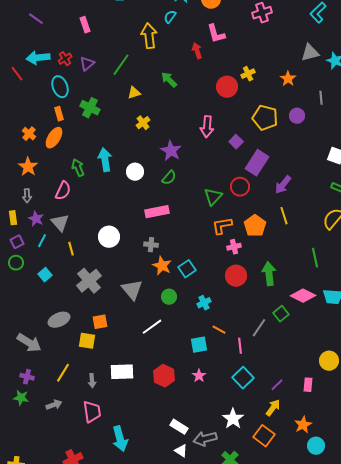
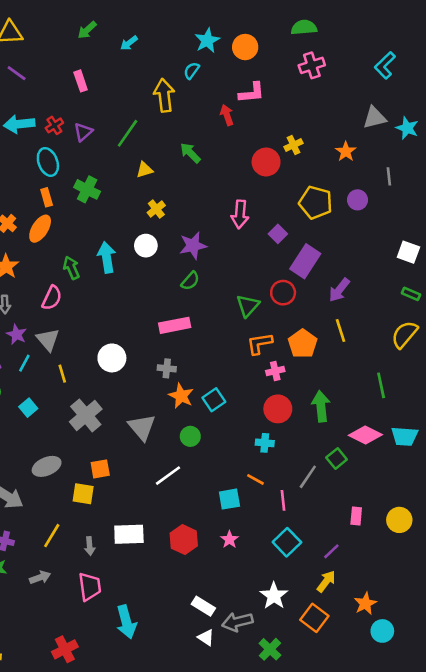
pink L-shape: (216, 34) -> (252, 93), turned -80
purple star: (171, 151) -> (193, 246), turned 30
white circle: (135, 172) -> (146, 246), moved
cyan cross: (204, 303) -> (265, 443), moved, turned 32
pink rectangle: (308, 385) -> (356, 516), moved

